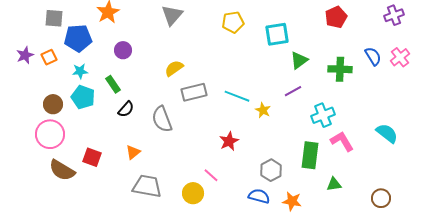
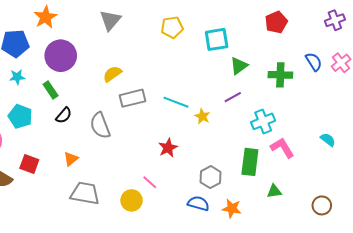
purple circle: (123, 50) -> (61, 56), size x1.8
cyan pentagon: (83, 97) -> (20, 116), moved
cyan semicircle: (387, 133) -> (328, 140), size x0.7

